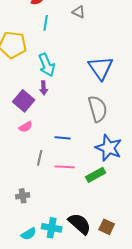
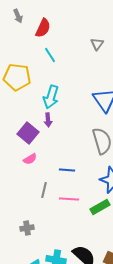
gray triangle: (79, 12) -> (97, 44), moved, turned 40
cyan line: (46, 23) -> (50, 55), turned -42
cyan arrow: (47, 65) -> (51, 97), turned 40

